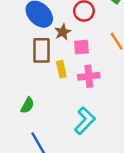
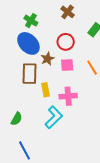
pink square: (81, 47) -> (67, 65), moved
cyan L-shape: (85, 121) -> (54, 117), moved

